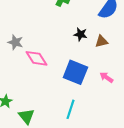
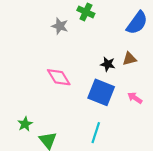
black star: (80, 34) -> (108, 64), moved
gray star: (15, 42) -> (60, 26), moved

